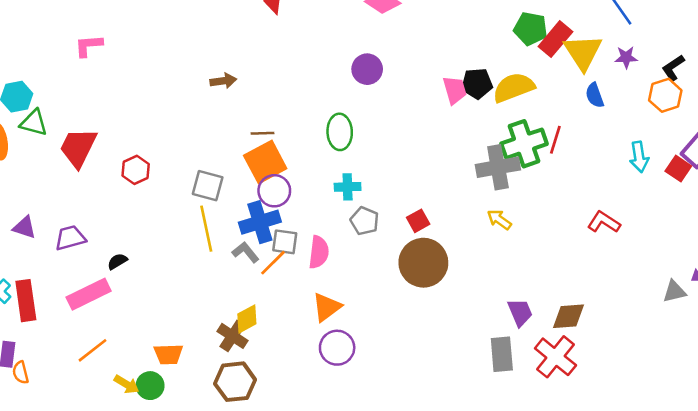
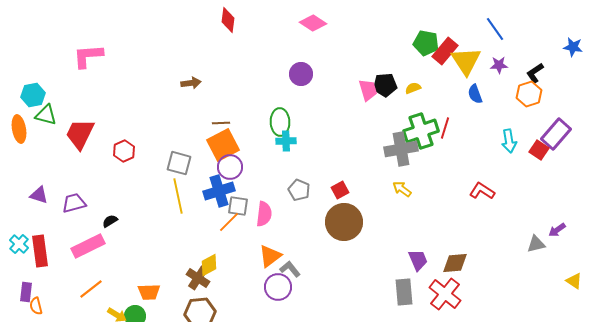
pink L-shape: (89, 46) -> (88, 56), size x1.4
yellow semicircle: (514, 87) -> (413, 88), size x0.5
cyan cross: (348, 187) -> (286, 141), moved
gray L-shape: (246, 252) -> (290, 269), moved

